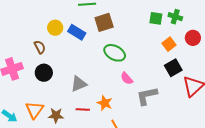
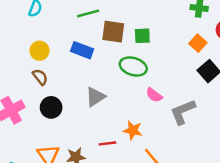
green square: (156, 18) -> (142, 36), moved
brown square: (104, 22) -> (113, 32), turned 36
yellow circle: (55, 28) -> (39, 51), moved
gray triangle: (79, 84) -> (95, 97), moved

